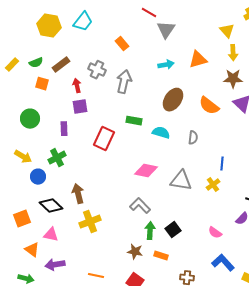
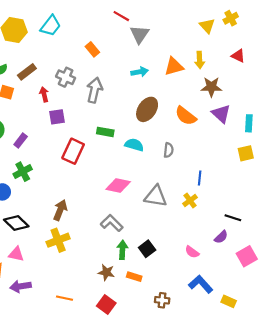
yellow triangle: (227, 31) -> (207, 26), moved
yellow arrow: (233, 53) -> (200, 60), moved
purple square: (80, 107) -> (57, 117), moved
purple rectangle: (64, 129) -> (21, 140), moved, turned 40
brown arrow: (78, 194) -> (60, 210), moved, turned 36

